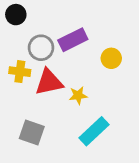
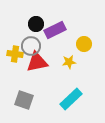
black circle: (16, 15) -> (36, 24), moved
gray circle: (41, 48) -> (31, 46), moved
yellow star: (78, 95) -> (69, 62), moved

